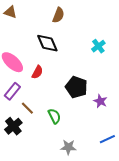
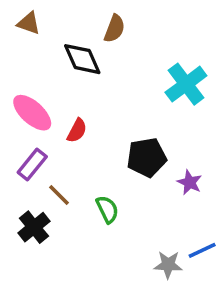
black diamond: (47, 43) -> (82, 59), moved
cyan cross: (98, 46) -> (186, 84), size x1.6
black pentagon: (76, 87) -> (147, 157), turned -30
gray star: (68, 147) -> (168, 265), moved

